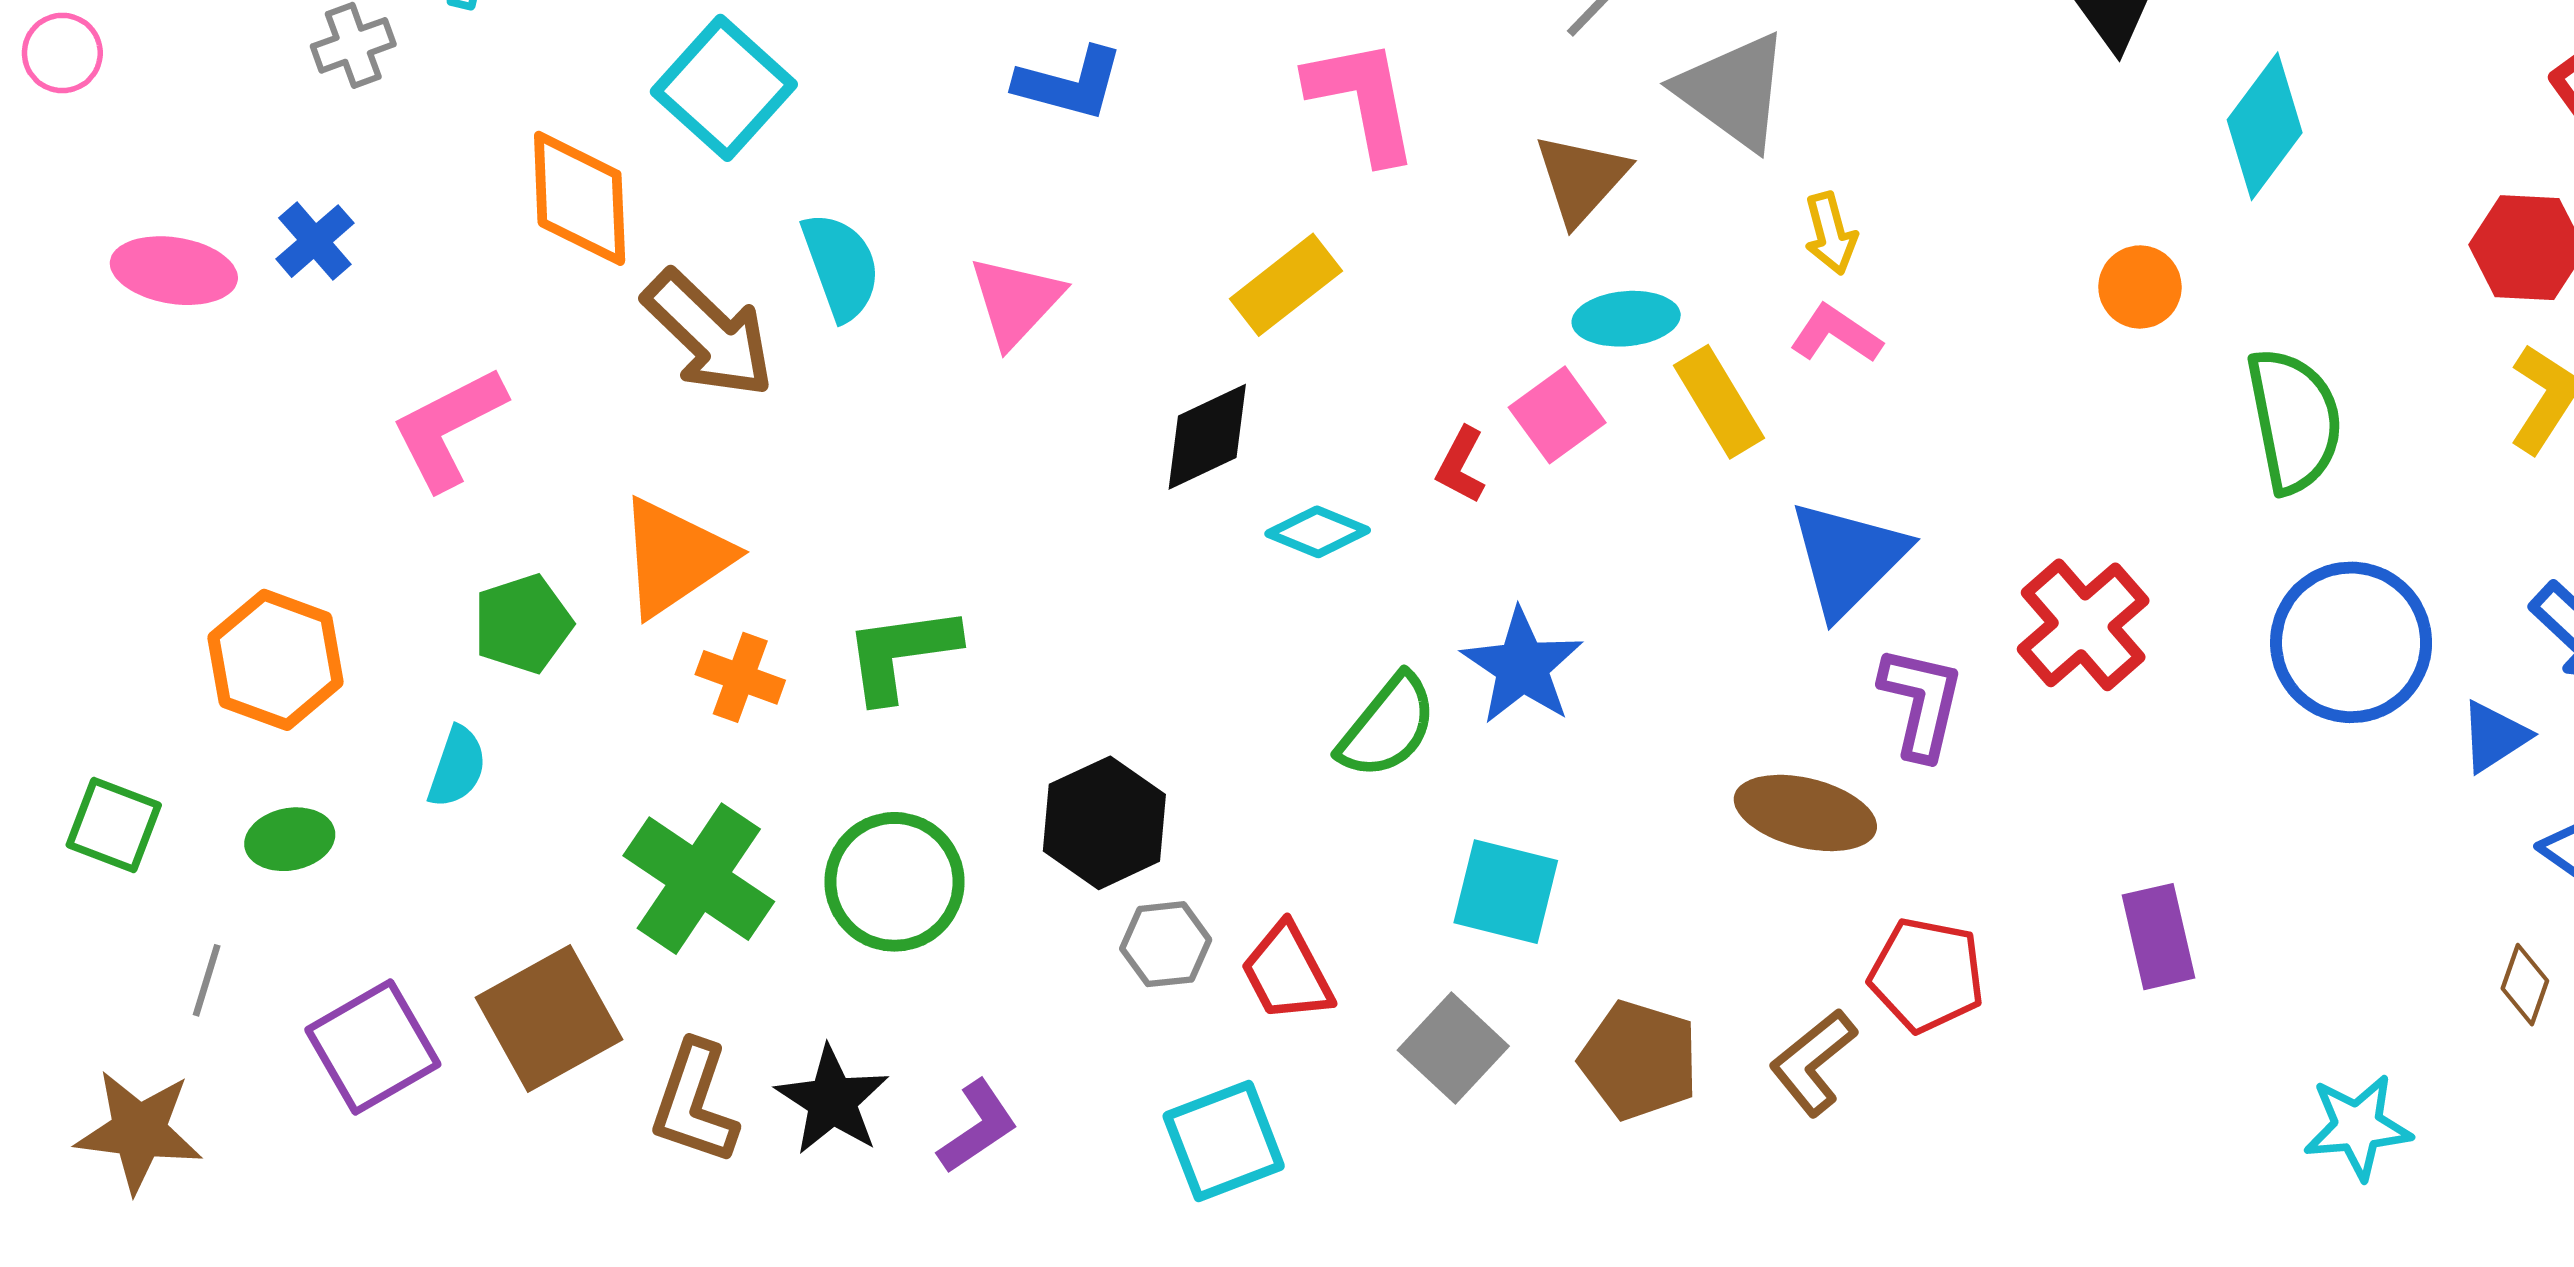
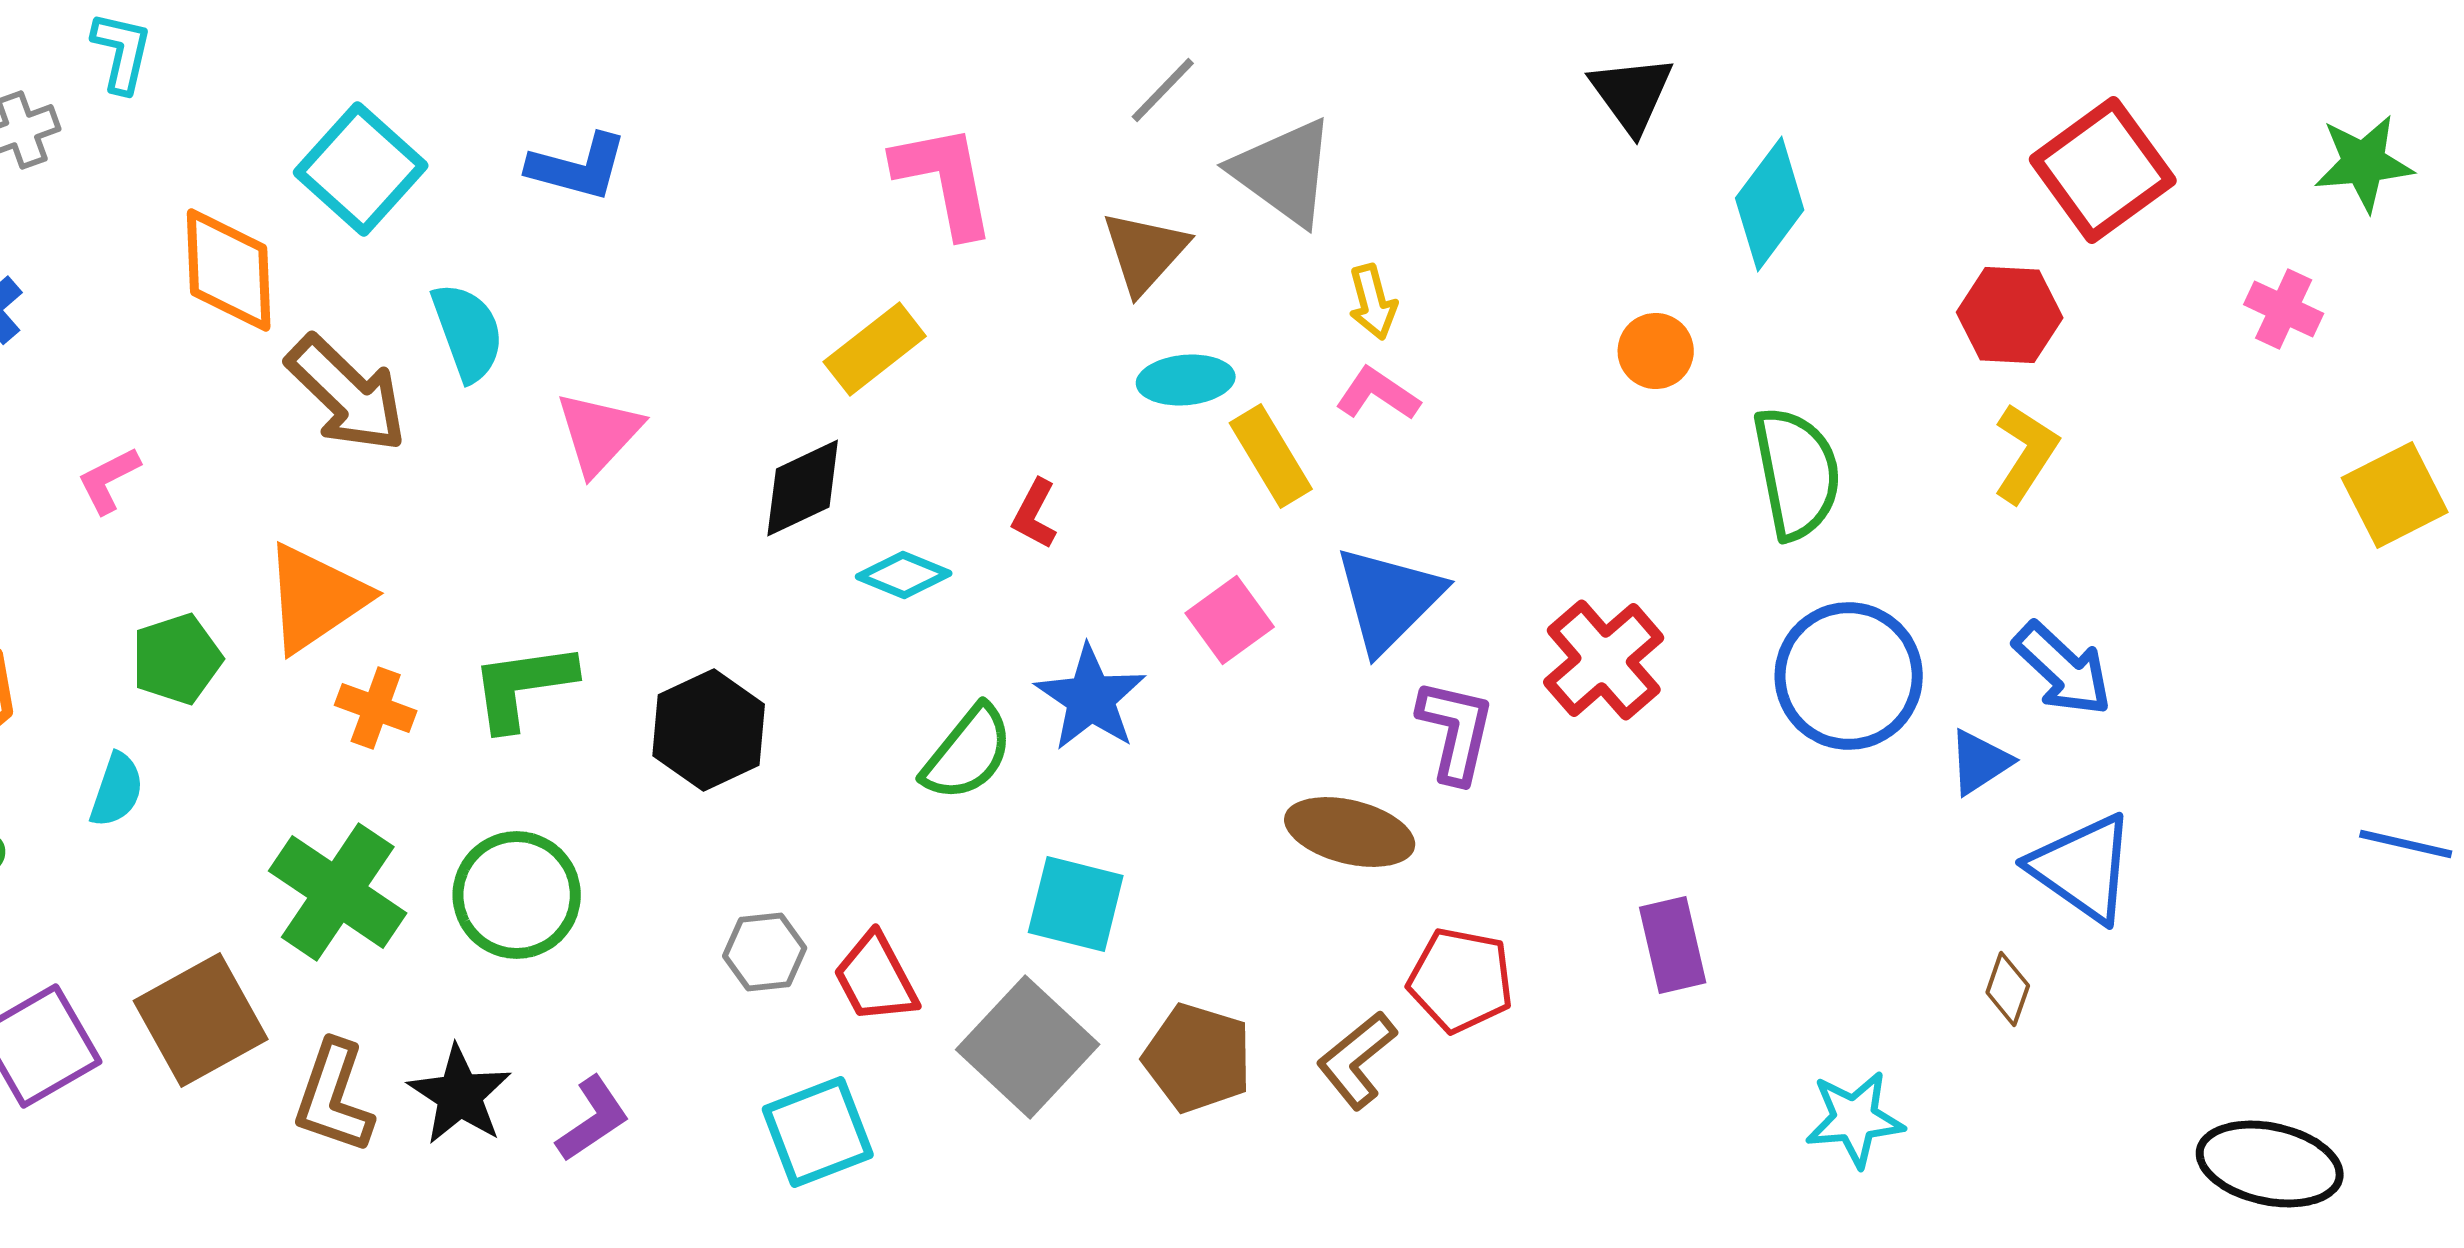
blue L-shape: (1069, 84) -> (578, 167), moved
pink triangle: (1016, 301) -> (599, 433), moved
pink square: (1557, 415) -> (1230, 620), moved
pink L-shape: (448, 428) -> (109, 480), size x0.6
black hexagon: (1104, 823) -> (709, 730), moved
gray square: (1453, 1048) -> (1028, 1047), size x1.4

